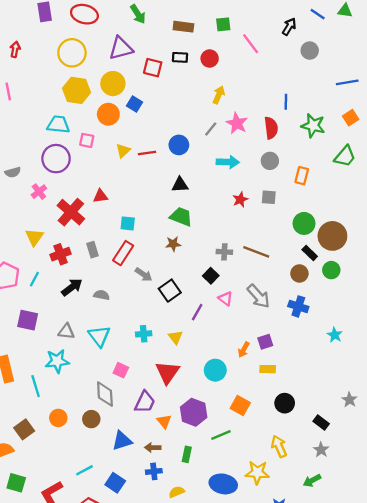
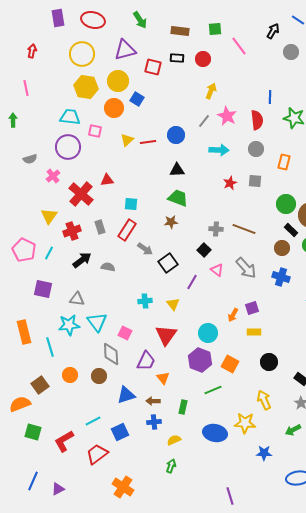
cyan triangle: (99, 336) -> (97, 322), moved
purple hexagon: (194, 412) -> (200, 360), moved
blue square: (115, 483) -> (120, 432), turned 30

